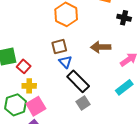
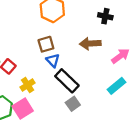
black cross: (124, 18) -> (105, 16), moved
yellow cross: (29, 86) -> (28, 85), moved, turned -32

